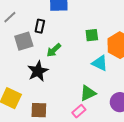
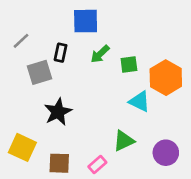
green arrow: (54, 50) -> (100, 54), moved
pink rectangle: (79, 111) -> (97, 165), moved

